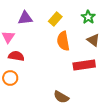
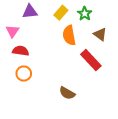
green star: (88, 17) -> (85, 14), moved
red rectangle: (84, 65) -> (91, 60), turned 55
orange circle: (10, 78) -> (24, 74), moved

